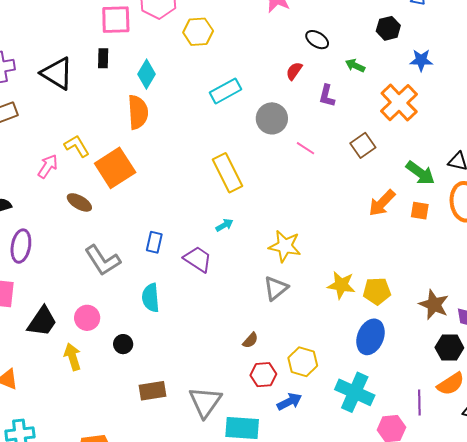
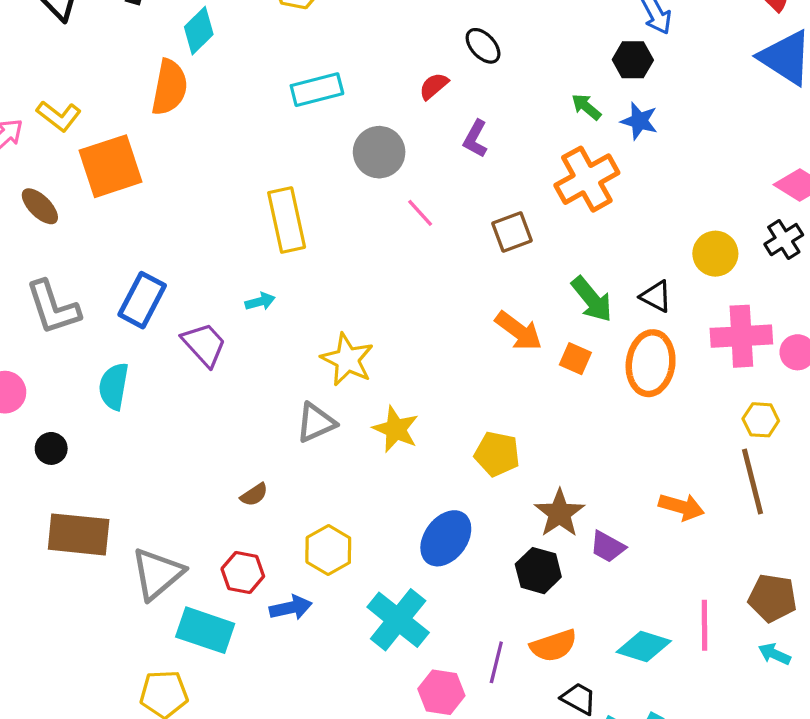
black hexagon: (388, 28) -> (633, 60), moved
green arrow: (355, 66) -> (586, 107), moved
yellow L-shape: (77, 146) -> (59, 116), turned 144
orange arrow: (382, 203) -> (519, 331), turned -112
blue rectangle: (154, 242) -> (142, 300), size x1.5
yellow star: (341, 285) -> (396, 429), moved
yellow pentagon: (377, 291) -> (497, 454), moved
black hexagon: (449, 348) -> (538, 571), moved
red hexagon: (263, 375) -> (243, 573), moved
brown rectangle: (153, 391) -> (79, 534), size x1.4

